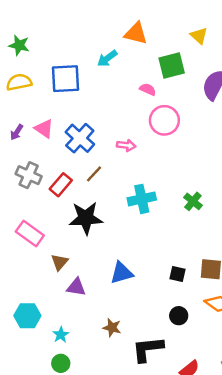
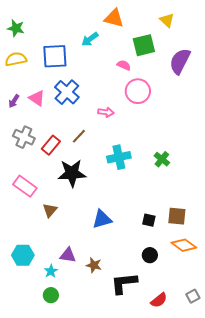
blue cross: (80, 138) -> (67, 92), moved
purple triangle: (76, 287) -> (68, 255), moved

